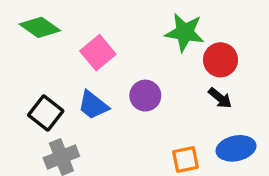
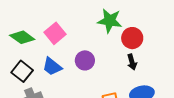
green diamond: (40, 27) -> (22, 37), moved
black arrow: (220, 98) -> (132, 62), turned 35

